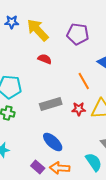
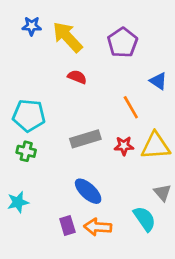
purple pentagon: (78, 34) -> (123, 43), turned 30
purple rectangle: (38, 167) -> (67, 226), turned 32

